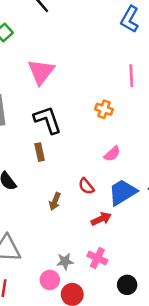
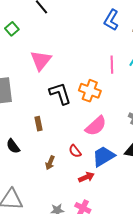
orange cross: (104, 109) -> (90, 91), size x1.5
black L-shape: (48, 120) -> (60, 93), moved
pink semicircle: (112, 154) -> (96, 126), size x1.6

